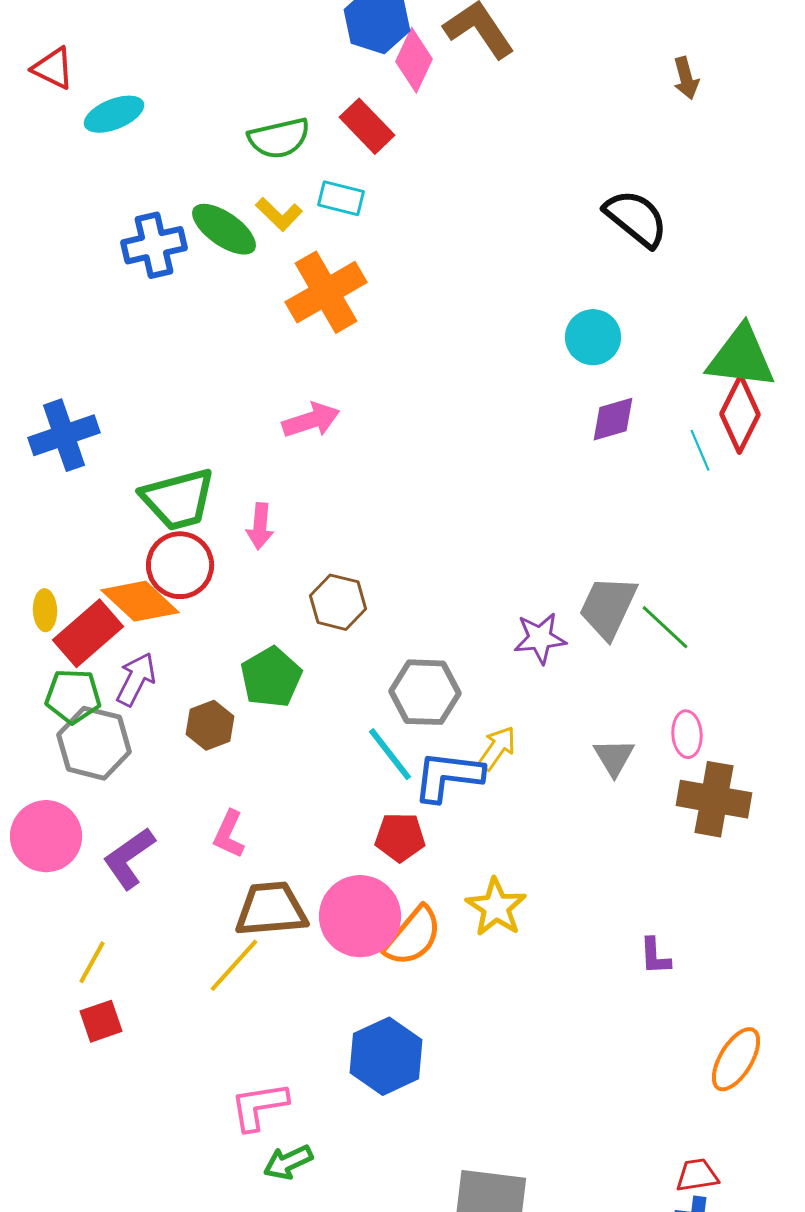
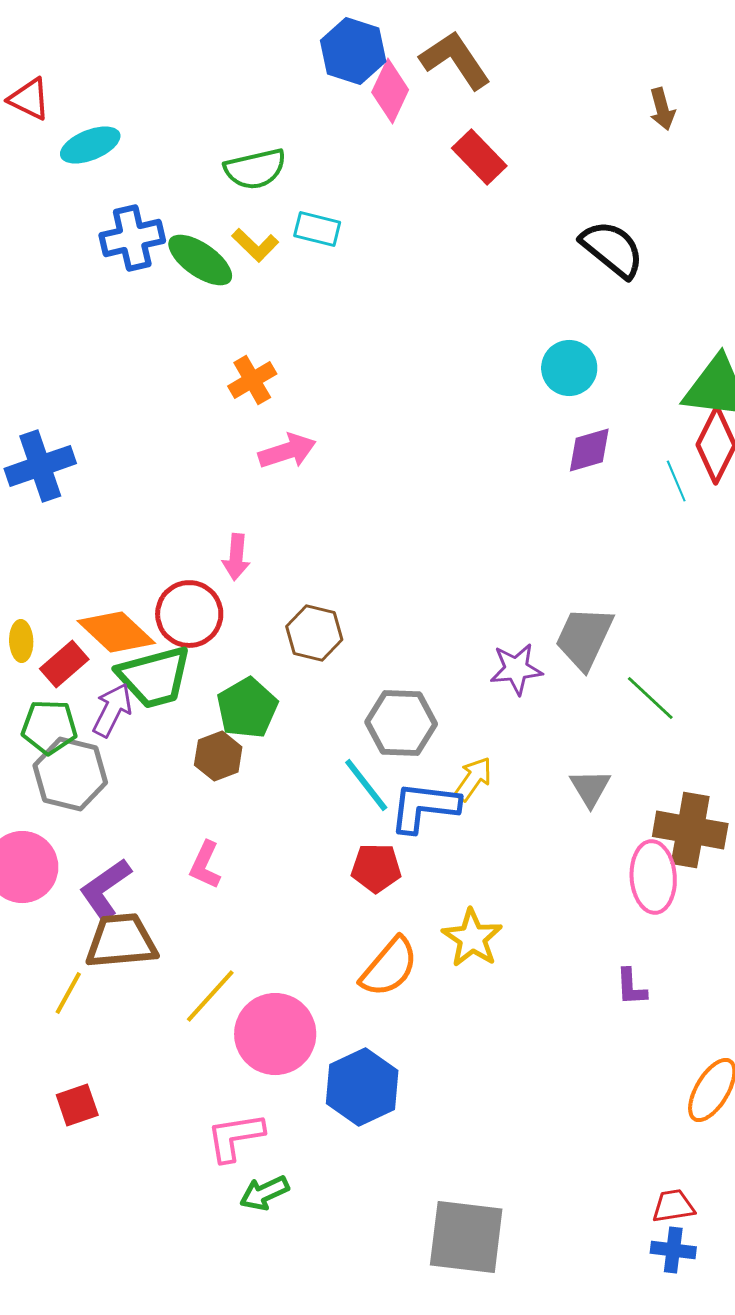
red rectangle: (367, 126) -> (479, 157), moved
blue cross: (154, 245) -> (132, 238), moved
orange cross: (326, 292) -> (252, 380), moved, size x0.6
green trapezoid: (178, 499) -> (154, 677), moved
red circle: (180, 565) -> (189, 614), moved
green line: (665, 627) -> (650, 698), moved
red rectangle: (88, 633) -> (64, 664), size x0.7
brown hexagon: (210, 725) -> (218, 756), moved
pink ellipse: (687, 734) -> (653, 877), moved, size x1.5
brown trapezoid: (271, 909) -> (121, 941), moved
pink circle: (360, 916) -> (275, 1034), moved
red square: (101, 1021) -> (77, 1105), moved

